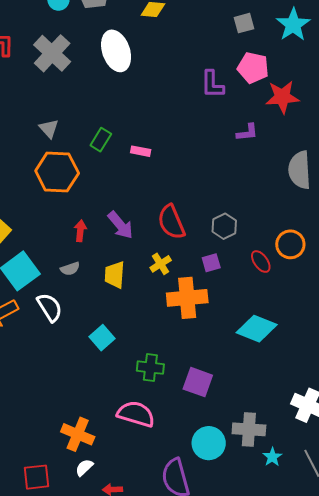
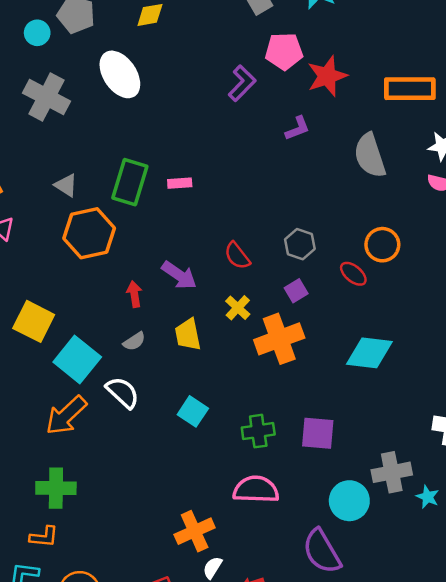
purple L-shape: (212, 84) -> (242, 83), turned -120
green rectangle: (101, 140) -> (130, 182), size x1.6
red semicircle: (171, 222) -> (237, 256), size x0.7
orange cross: (78, 434) -> (195, 531), turned -32

